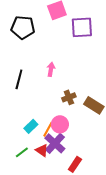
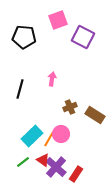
purple square: (82, 27) -> (83, 37), turned 30
cyan rectangle: (31, 126) -> (32, 136), size x1.5
purple cross: (55, 143) -> (56, 167), moved

